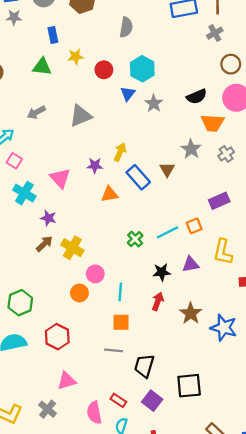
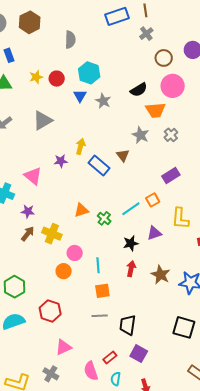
yellow star: (76, 57) -> (36, 77), moved
orange triangle: (109, 194) -> (81, 210), moved
black square: (189, 386) -> (184, 327), moved, turned 30
red rectangle: (118, 400) -> (110, 358), turned -64

